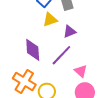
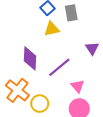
purple triangle: (70, 32) -> (92, 48), moved, turned -48

